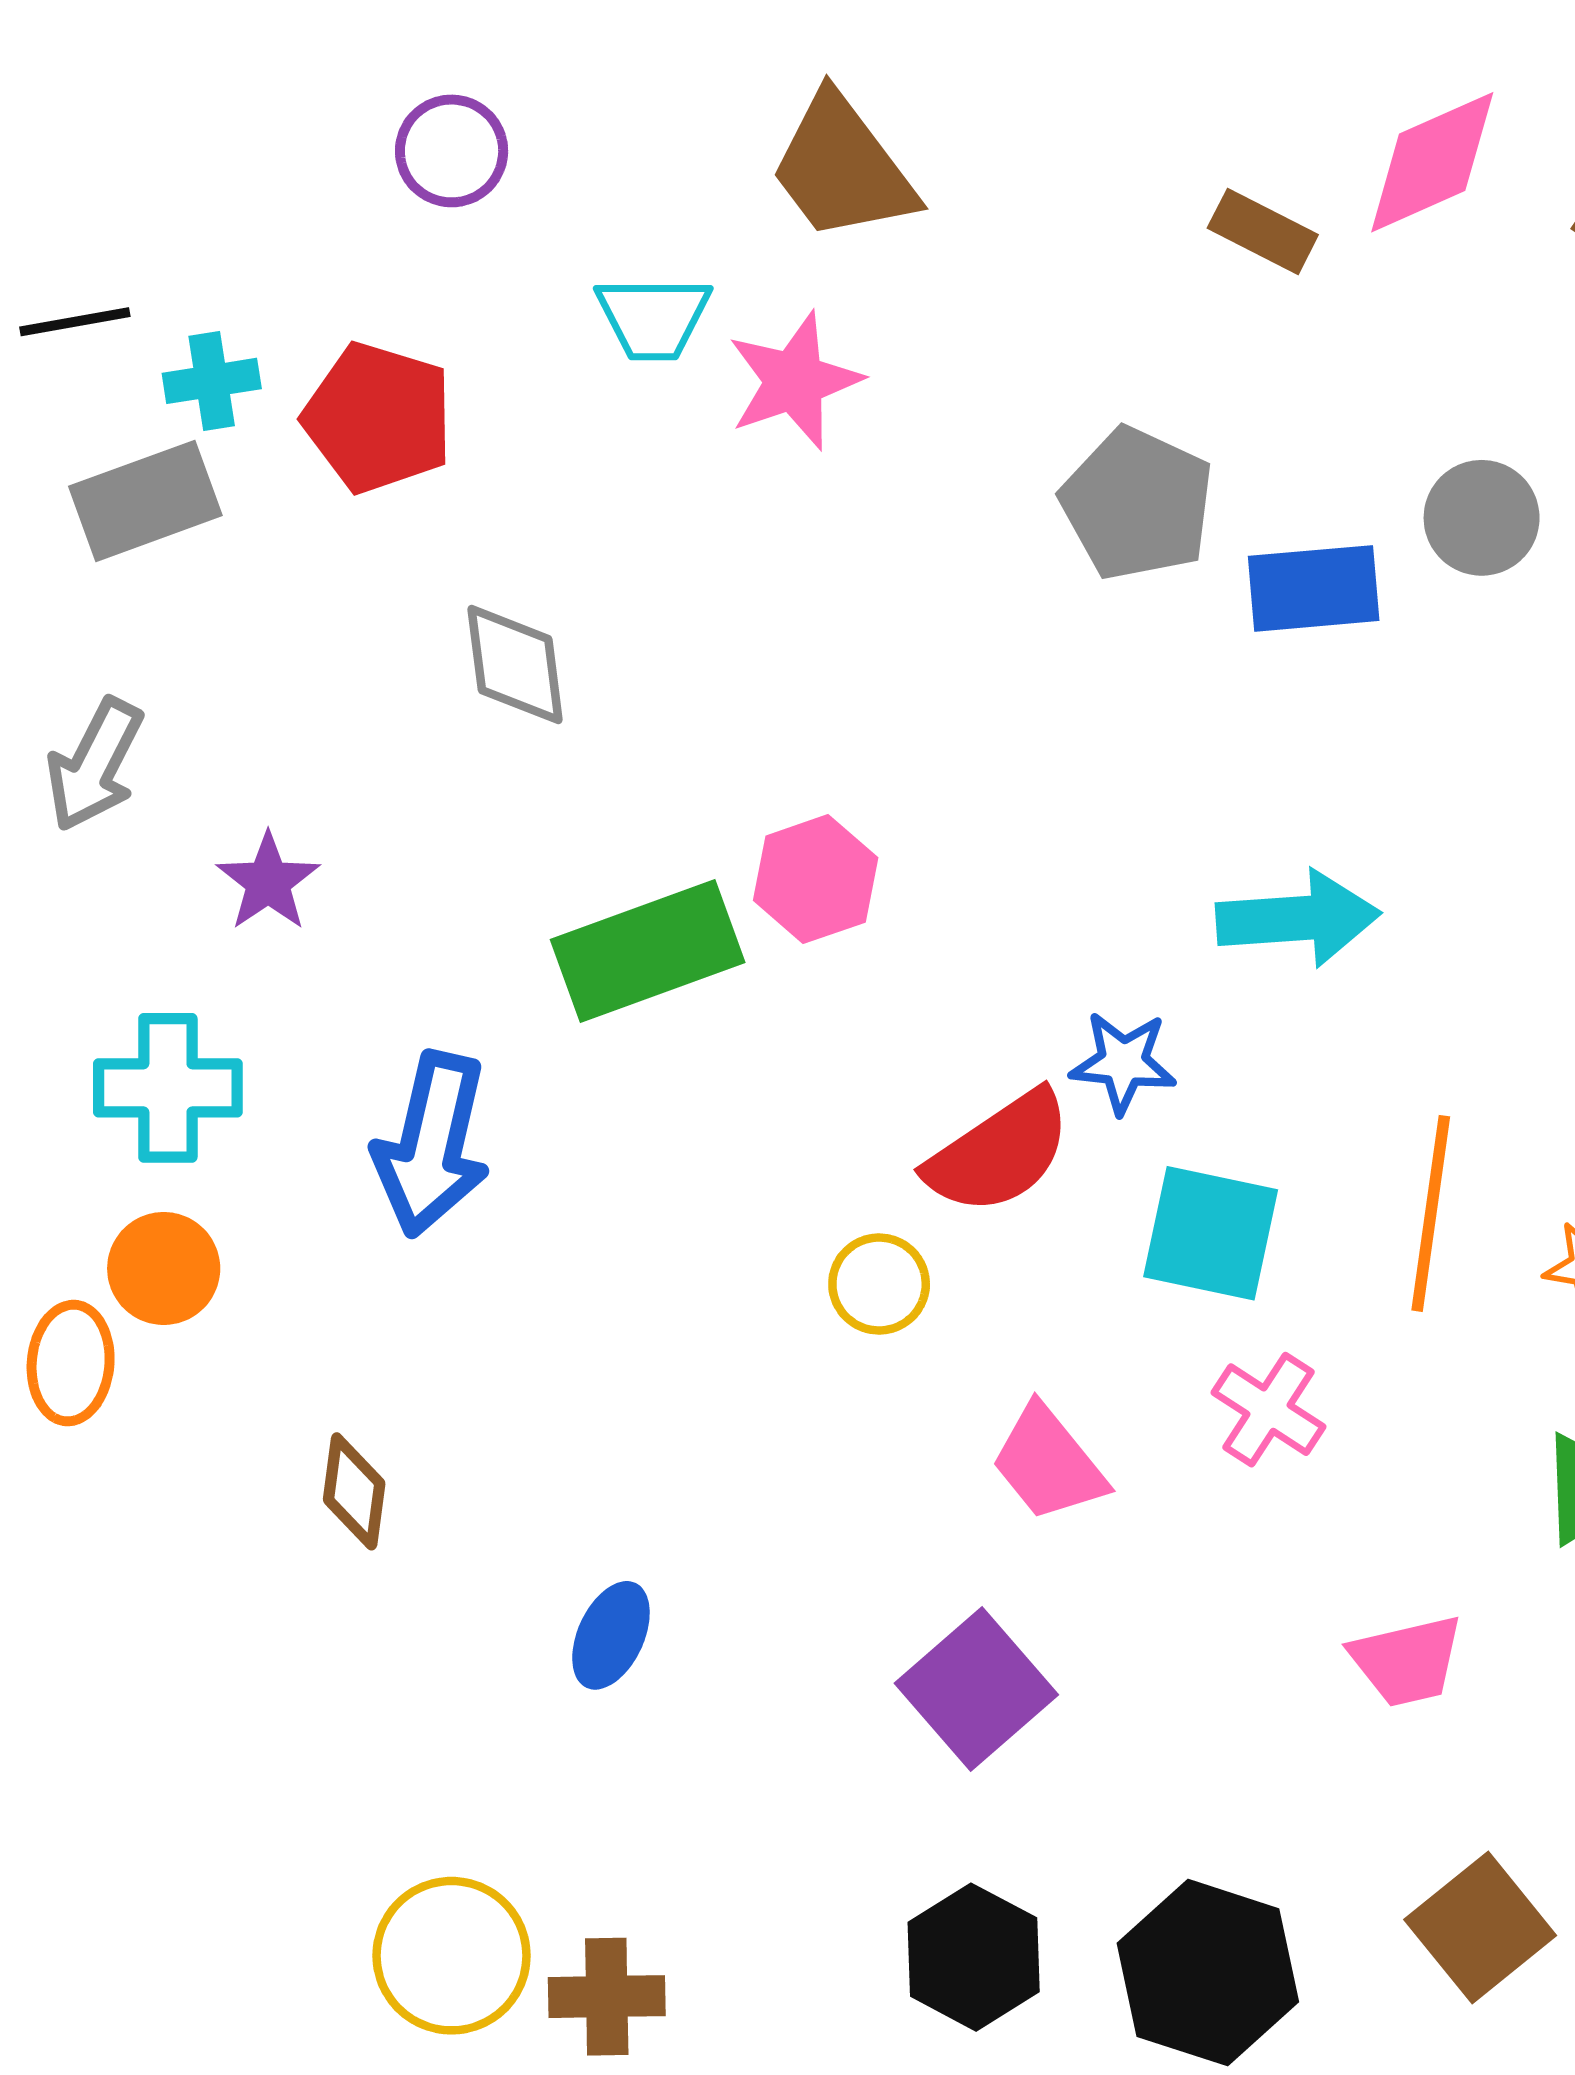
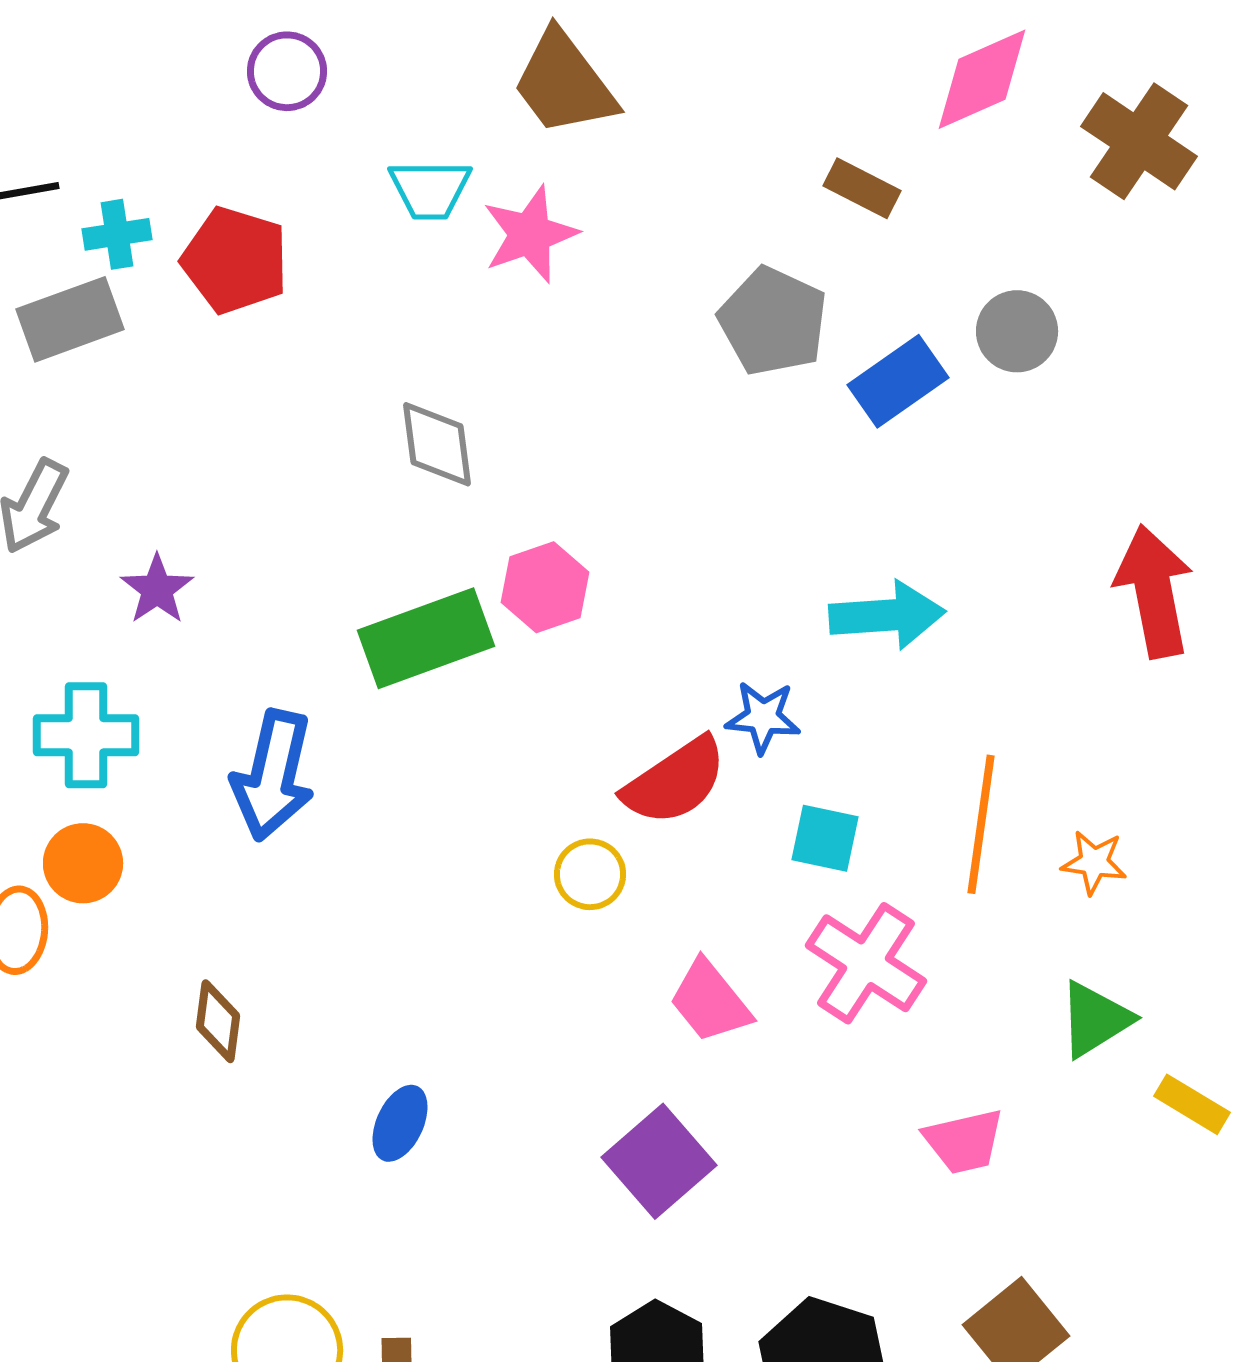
brown rectangle: (1263, 231) -> (862, 188), moved
blue rectangle: (1314, 588) -> (898, 381), turned -30
gray diamond: (515, 665) -> (437, 444), moved
cyan square: (1211, 1233) -> (825, 838), size x0.7
pink cross: (1268, 1410) -> (866, 963), size x1.5

